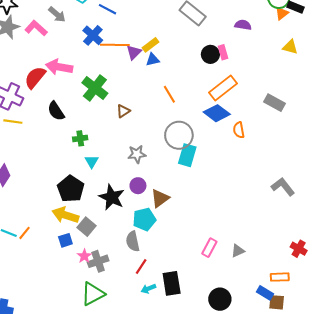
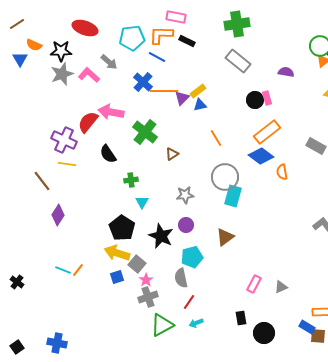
brown triangle: (160, 198) -> (225, 237), moved
pink star: (84, 256) -> (146, 280), moved
black rectangle: (172, 283) -> (241, 318), moved, size x0.6
green triangle: (93, 294) -> (162, 325), moved

